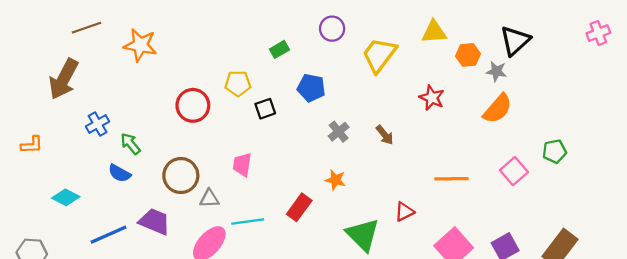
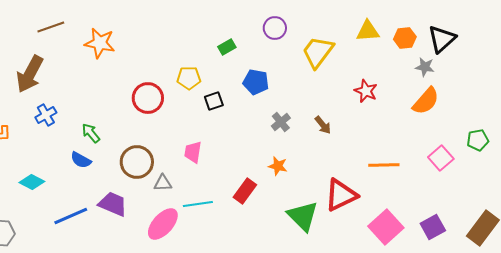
orange hexagon: (468, 55) -> (405, 38), moved
blue cross: (98, 124) -> (46, 115), moved
red triangle: (404, 212) -> (341, 195), size x1.8

